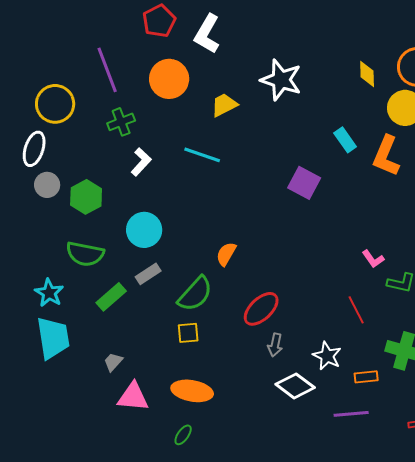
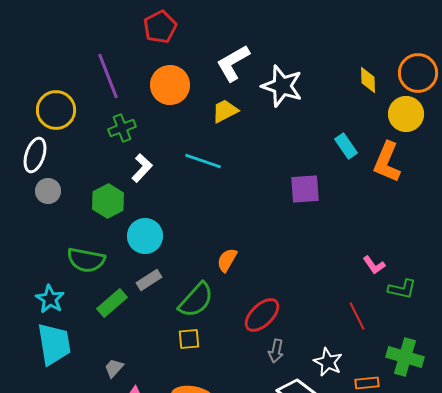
white L-shape: (207, 34) -> (233, 63), moved, turned 30
purple square: (304, 183) -> (305, 189), turned -32
green hexagon: (86, 197) -> (108, 201), moved

